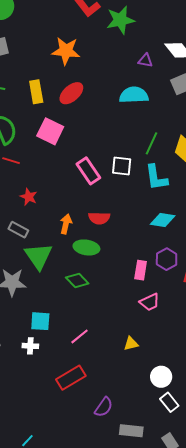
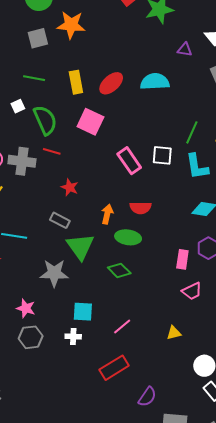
orange star: (66, 51) -> (71, 25), moved
cyan semicircle: (134, 95) -> (155, 82), moved

